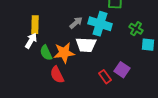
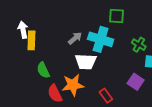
white arrow: (31, 41) -> (23, 30), moved, turned -42
orange star: (64, 53) -> (73, 85), moved
purple square: (122, 70) -> (136, 82), moved

